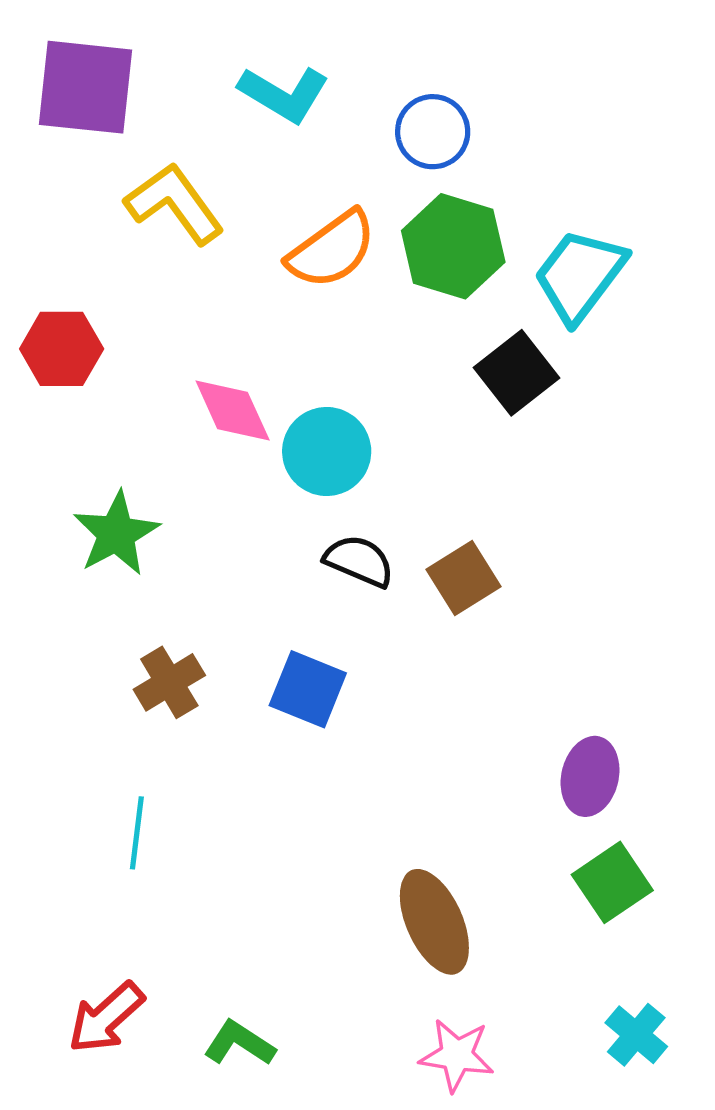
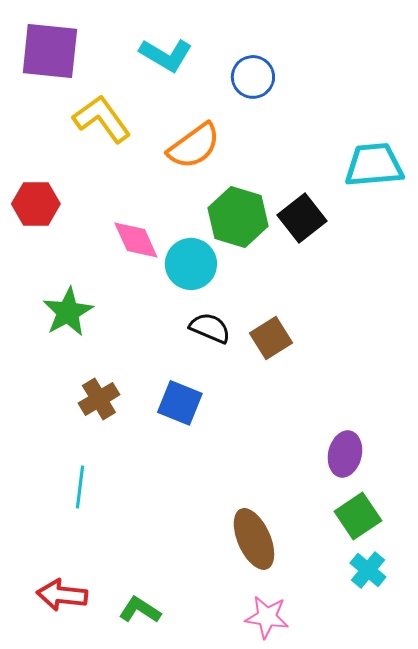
green hexagon: (453, 246) -> (238, 217), moved
cyan trapezoid: (580, 275) -> (374, 165), moved, turned 48
red arrow: (106, 1018) -> (62, 595), turned 48
cyan cross: (636, 1035) -> (368, 570), moved

